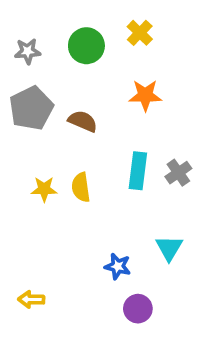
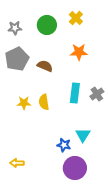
cyan triangle: (169, 248) -> (83, 135), moved
purple circle: (138, 309) -> (75, 168), size x1.5

